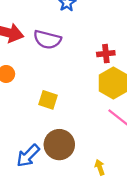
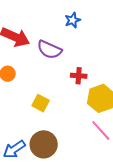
red cross: (106, 54) -> (79, 76), moved

